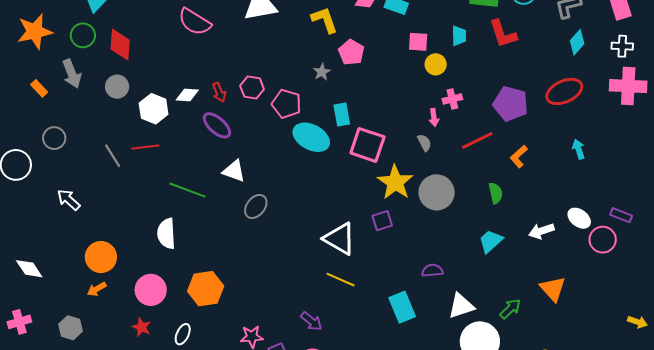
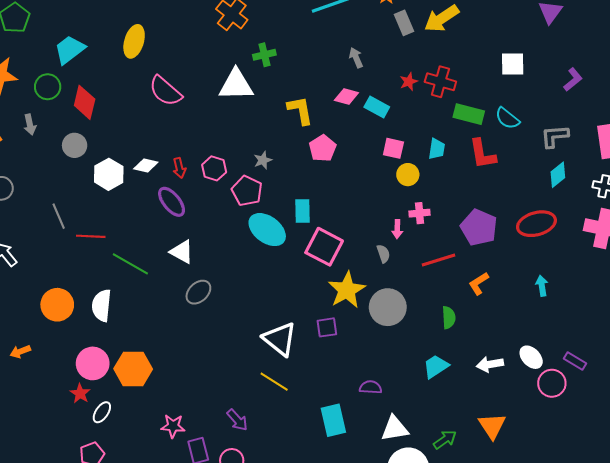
gray star: (322, 72) -> (263, 160), moved
gray arrow: (72, 74) -> (30, 125), size x0.7
red line: (145, 147) -> (91, 236), moved
orange circle: (101, 257) -> (57, 305), moved
pink circle: (151, 290) -> (93, 363), moved
red star: (142, 327) -> (80, 393), moved

